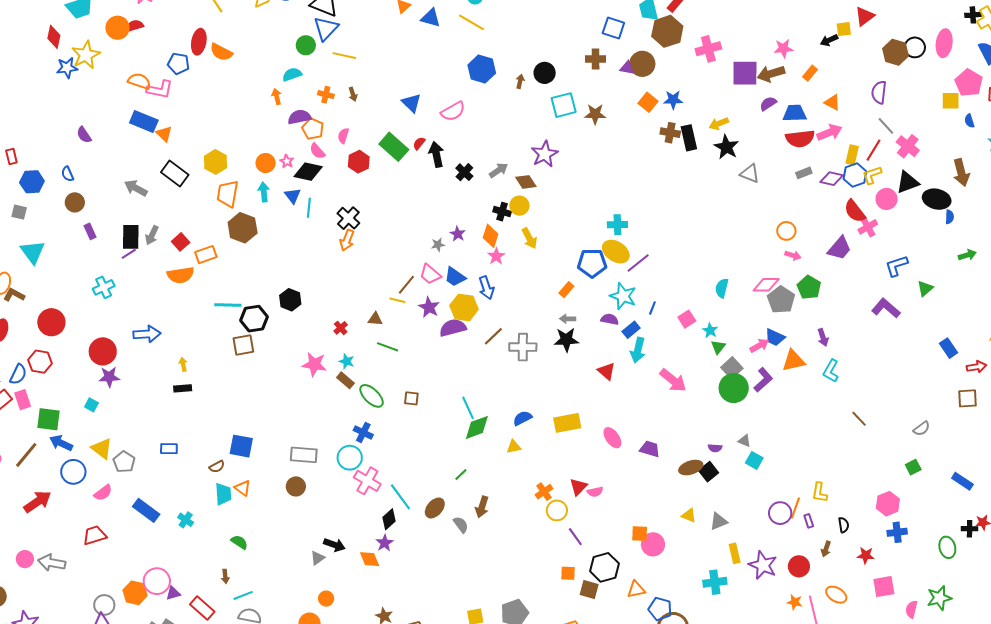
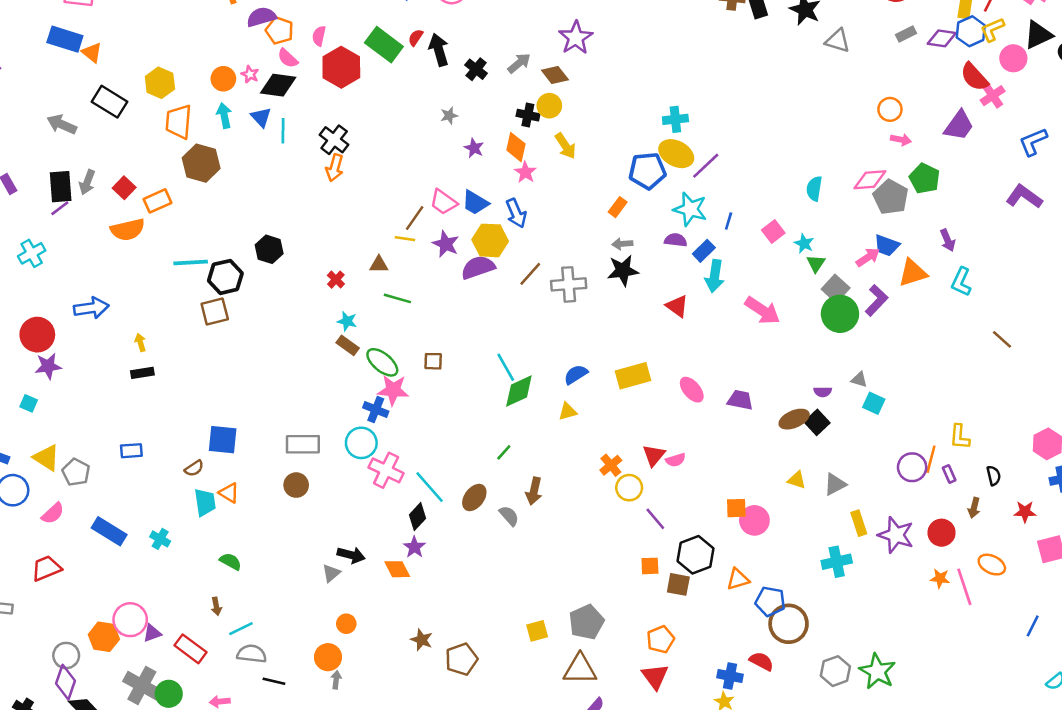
red hexagon: (359, 162) -> (341, 67), size x1.4
gray star: (438, 245) -> (449, 116), moved
pink star: (314, 364) -> (393, 390), moved

